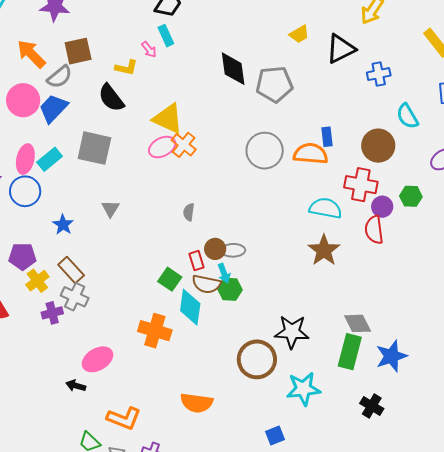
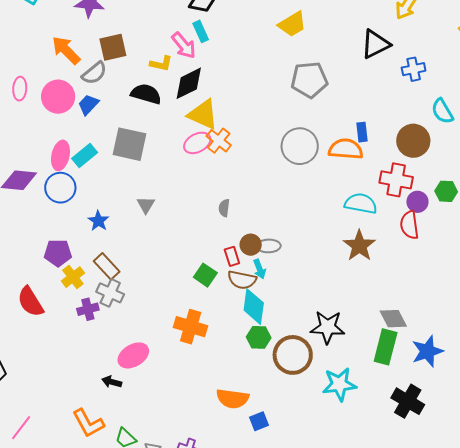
yellow trapezoid: (299, 34) -> (292, 24), moved, size x1.4
pink arrow: (149, 49) -> (184, 45), size x1.6
black diamond: (233, 69) -> (189, 83), moved, turned 72
black semicircle: (111, 98) -> (146, 94), turned 144
blue trapezoid: (53, 108) -> (88, 105), size x0.7
green hexagon: (230, 289) -> (259, 337), moved
cyan diamond: (190, 307) -> (254, 307), moved
black cross: (372, 406) -> (408, 401), size x1.4
orange L-shape: (124, 418) -> (88, 423), moved, turned 40
blue square: (275, 435) -> (259, 421), moved

